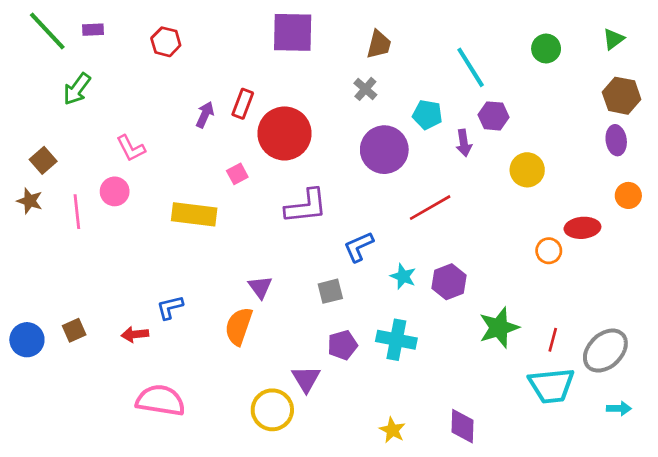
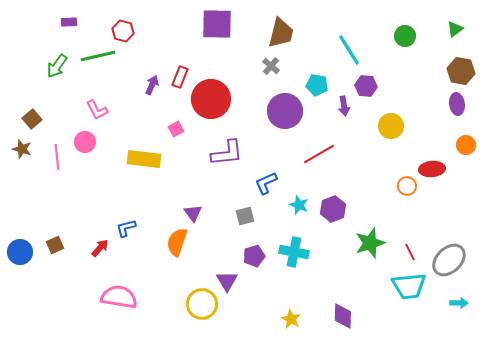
green line: (47, 31) -> (98, 56), moved, turned -60
brown trapezoid: (379, 44) -> (281, 33), size x1.4
red arrow: (135, 334) -> (100, 248), turned 138
red line: (553, 340) -> (410, 252), turned -42

